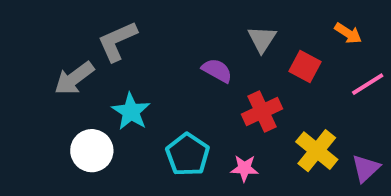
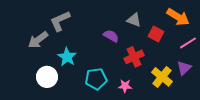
orange arrow: (348, 33) -> (178, 17), size x1.6
gray triangle: (262, 39) -> (134, 20), turned -42
cyan pentagon: (188, 155) -> (96, 79), turned 30
purple triangle: (366, 168) -> (184, 68), moved

